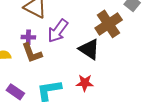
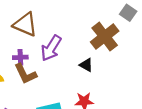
black triangle: (89, 49) -> (86, 65), size x0.6

